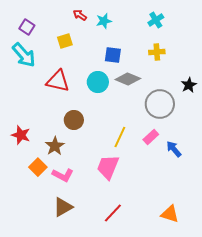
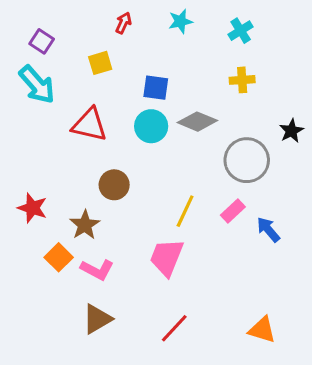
red arrow: (80, 15) -> (123, 23), turned 80
cyan star: (104, 21) -> (180, 21), moved
blue square: (113, 55) -> (156, 88), moved

